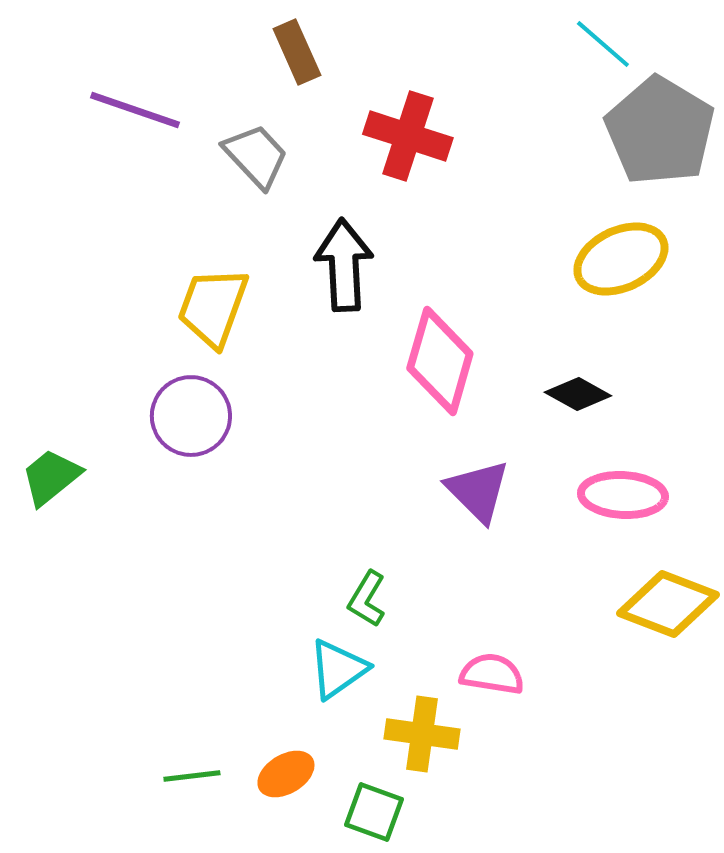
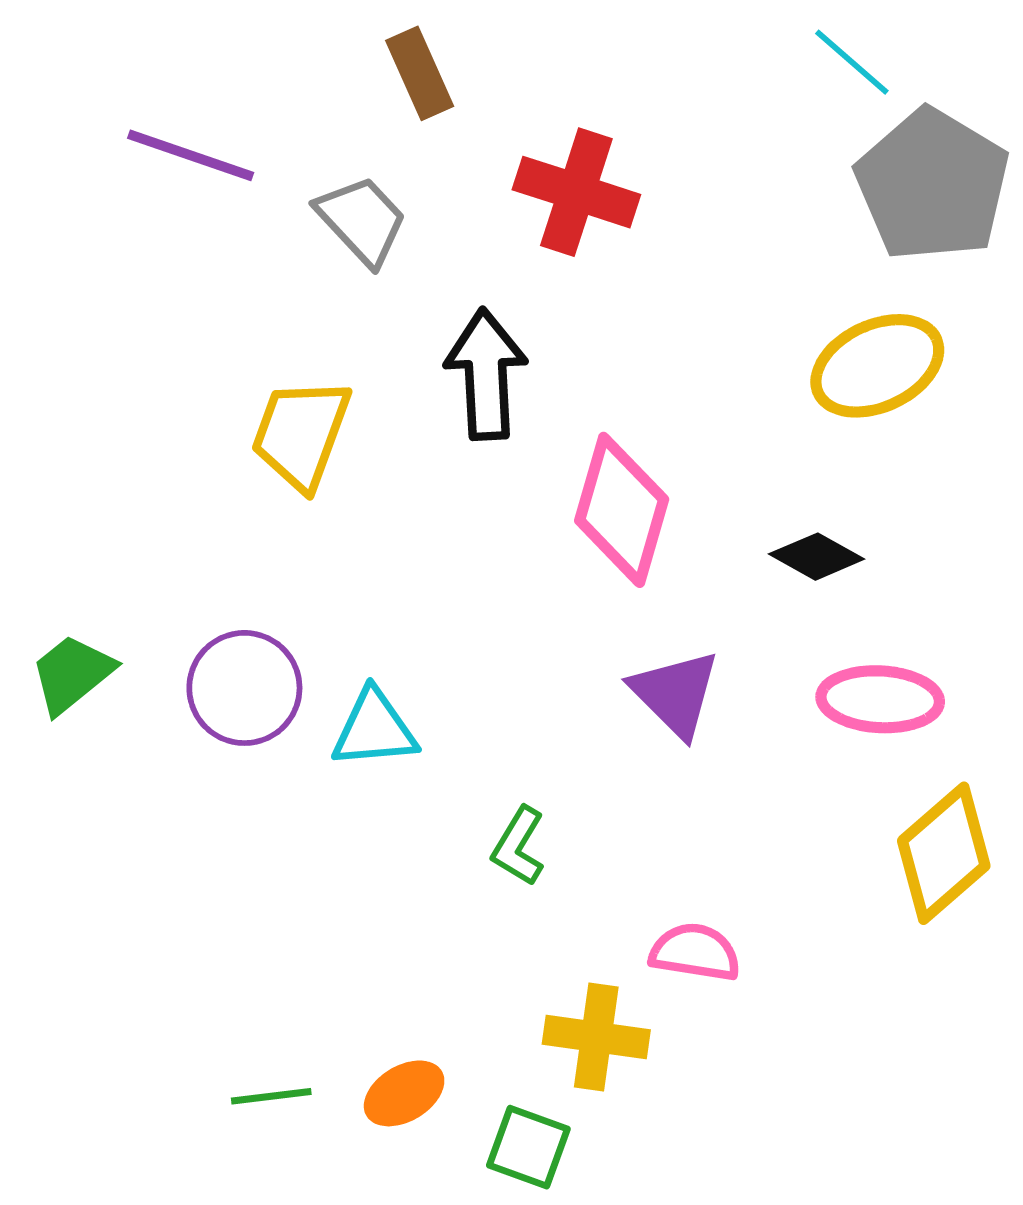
purple circle: (191, 416) -> (244, 688), moved
yellow diamond: (668, 604) -> (944, 853), turned -62
cyan triangle: (338, 669) -> (374, 729), moved, turned 30

